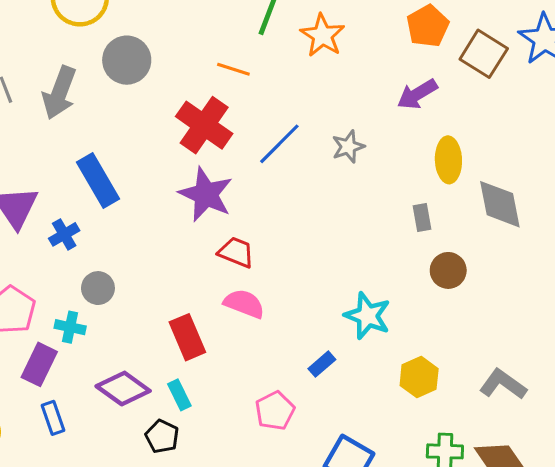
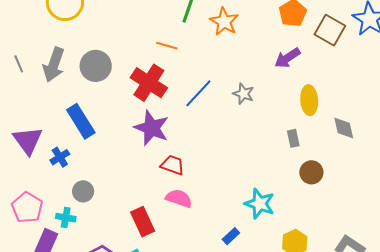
gray circle: (127, 60) -> (96, 66), moved
gray star: (348, 147) -> (243, 94), turned -30
gray diamond: (500, 204) -> (344, 128), size x0.7

